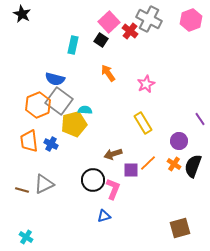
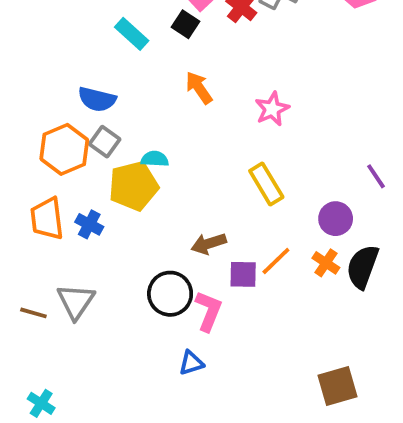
cyan rectangle: (73, 45) -> (132, 34), turned -60
gray square: (59, 101) -> (105, 142), size x0.6
gray triangle: (44, 184) -> (76, 301), turned -30

